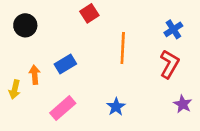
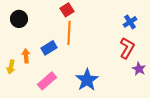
orange line: (123, 48) -> (69, 33), moved
purple star: (183, 104) -> (139, 69), moved
blue star: (116, 107) -> (87, 80), size x1.6

